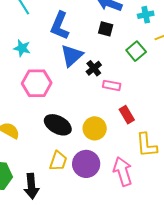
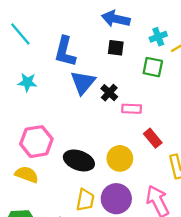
cyan cross: (146, 15) -> (158, 37), moved
green square: (136, 51) -> (153, 67), turned -30
pink hexagon: (37, 83) -> (36, 142), moved

